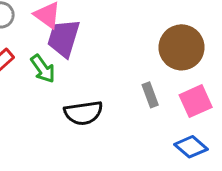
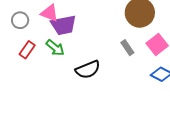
purple trapezoid: (64, 38) -> (64, 25), turned -104

